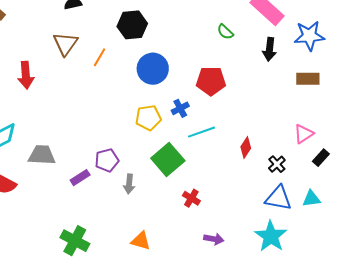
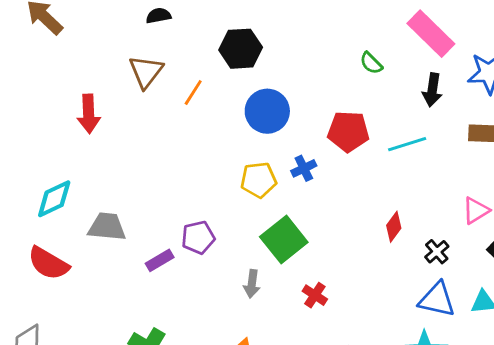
cyan line: (202, 132) -> (407, 144), moved
gray arrow: (129, 184) -> (252, 284), moved

